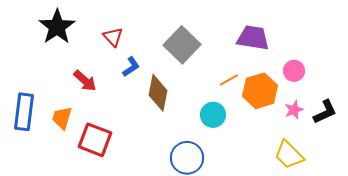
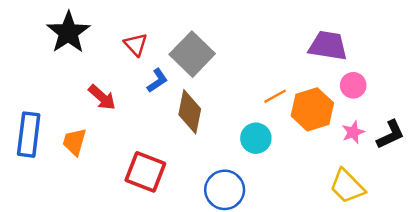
purple trapezoid: (253, 38) -> (328, 46), moved
gray square: (182, 45) -> (192, 54), moved
red square: (95, 140) -> (145, 172), moved

